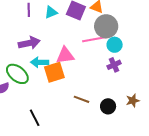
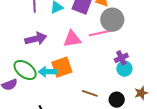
cyan circle: (115, 45) -> (124, 69), moved
pink triangle: (65, 55) -> (72, 39), moved
cyan arrow: (40, 62) -> (47, 72), moved

